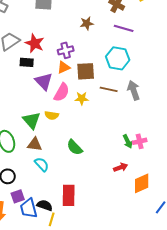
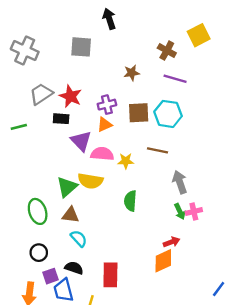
brown square: (86, 71) -> (139, 113), moved
gray arrow: (134, 90) -> (180, 182), moved
pink semicircle: (62, 92) -> (102, 154), turned -114
yellow semicircle: (52, 115) -> (90, 181), size x1.5
green triangle: (32, 120) -> (67, 187), turned 30
green semicircle: (75, 147) -> (130, 201), moved, turned 48
orange diamond: (142, 183) -> (163, 261), moved
black semicircle: (45, 205) -> (74, 268), moved

